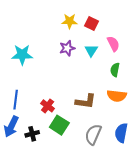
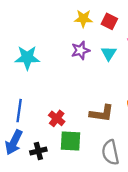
green square: (59, 125) -> (70, 141), turned -30
gray semicircle: (93, 134) -> (110, 152), turned -35

